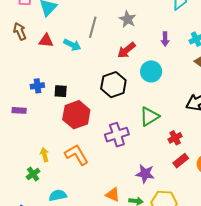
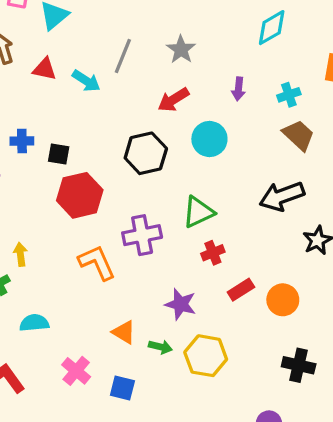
red cross: (175, 138) -> (213, 253), moved
orange L-shape: (77, 155) -> (97, 263), moved

